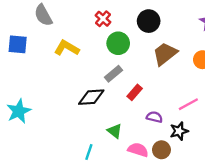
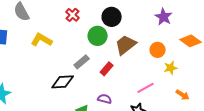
green circle: (118, 43) -> (98, 36), moved
red rectangle: (135, 92) -> (107, 69), moved
purple semicircle: (154, 117) -> (105, 99), moved

